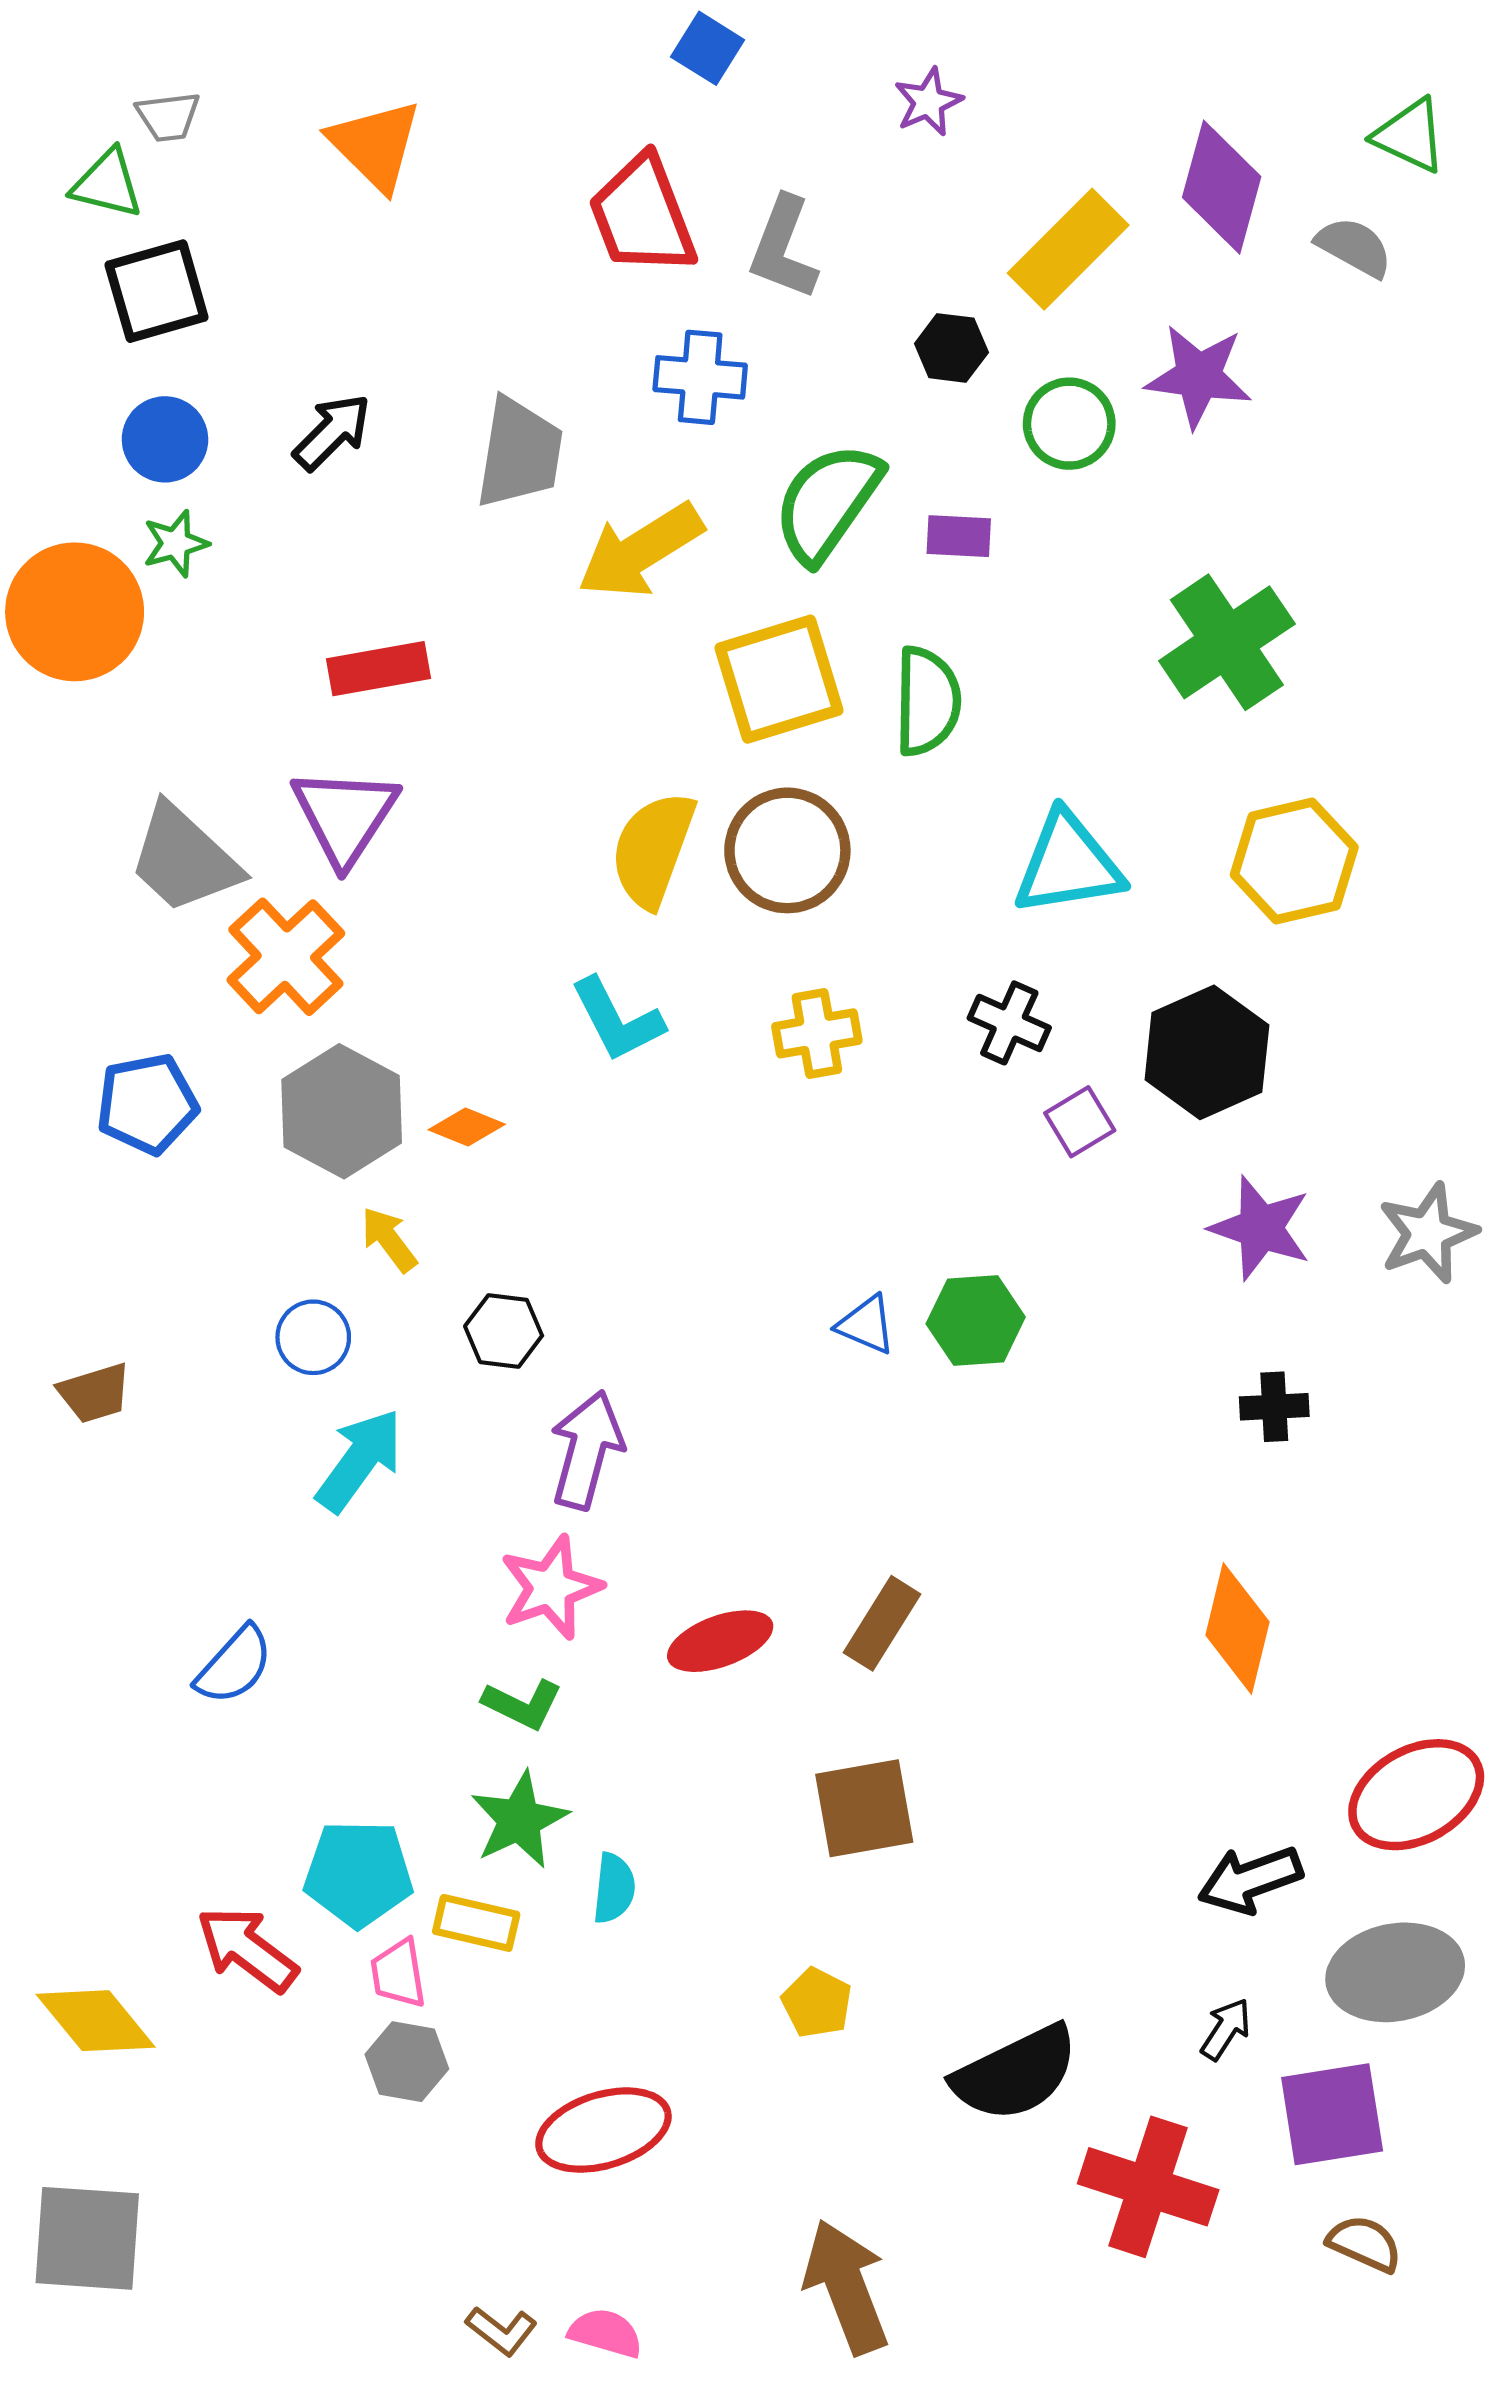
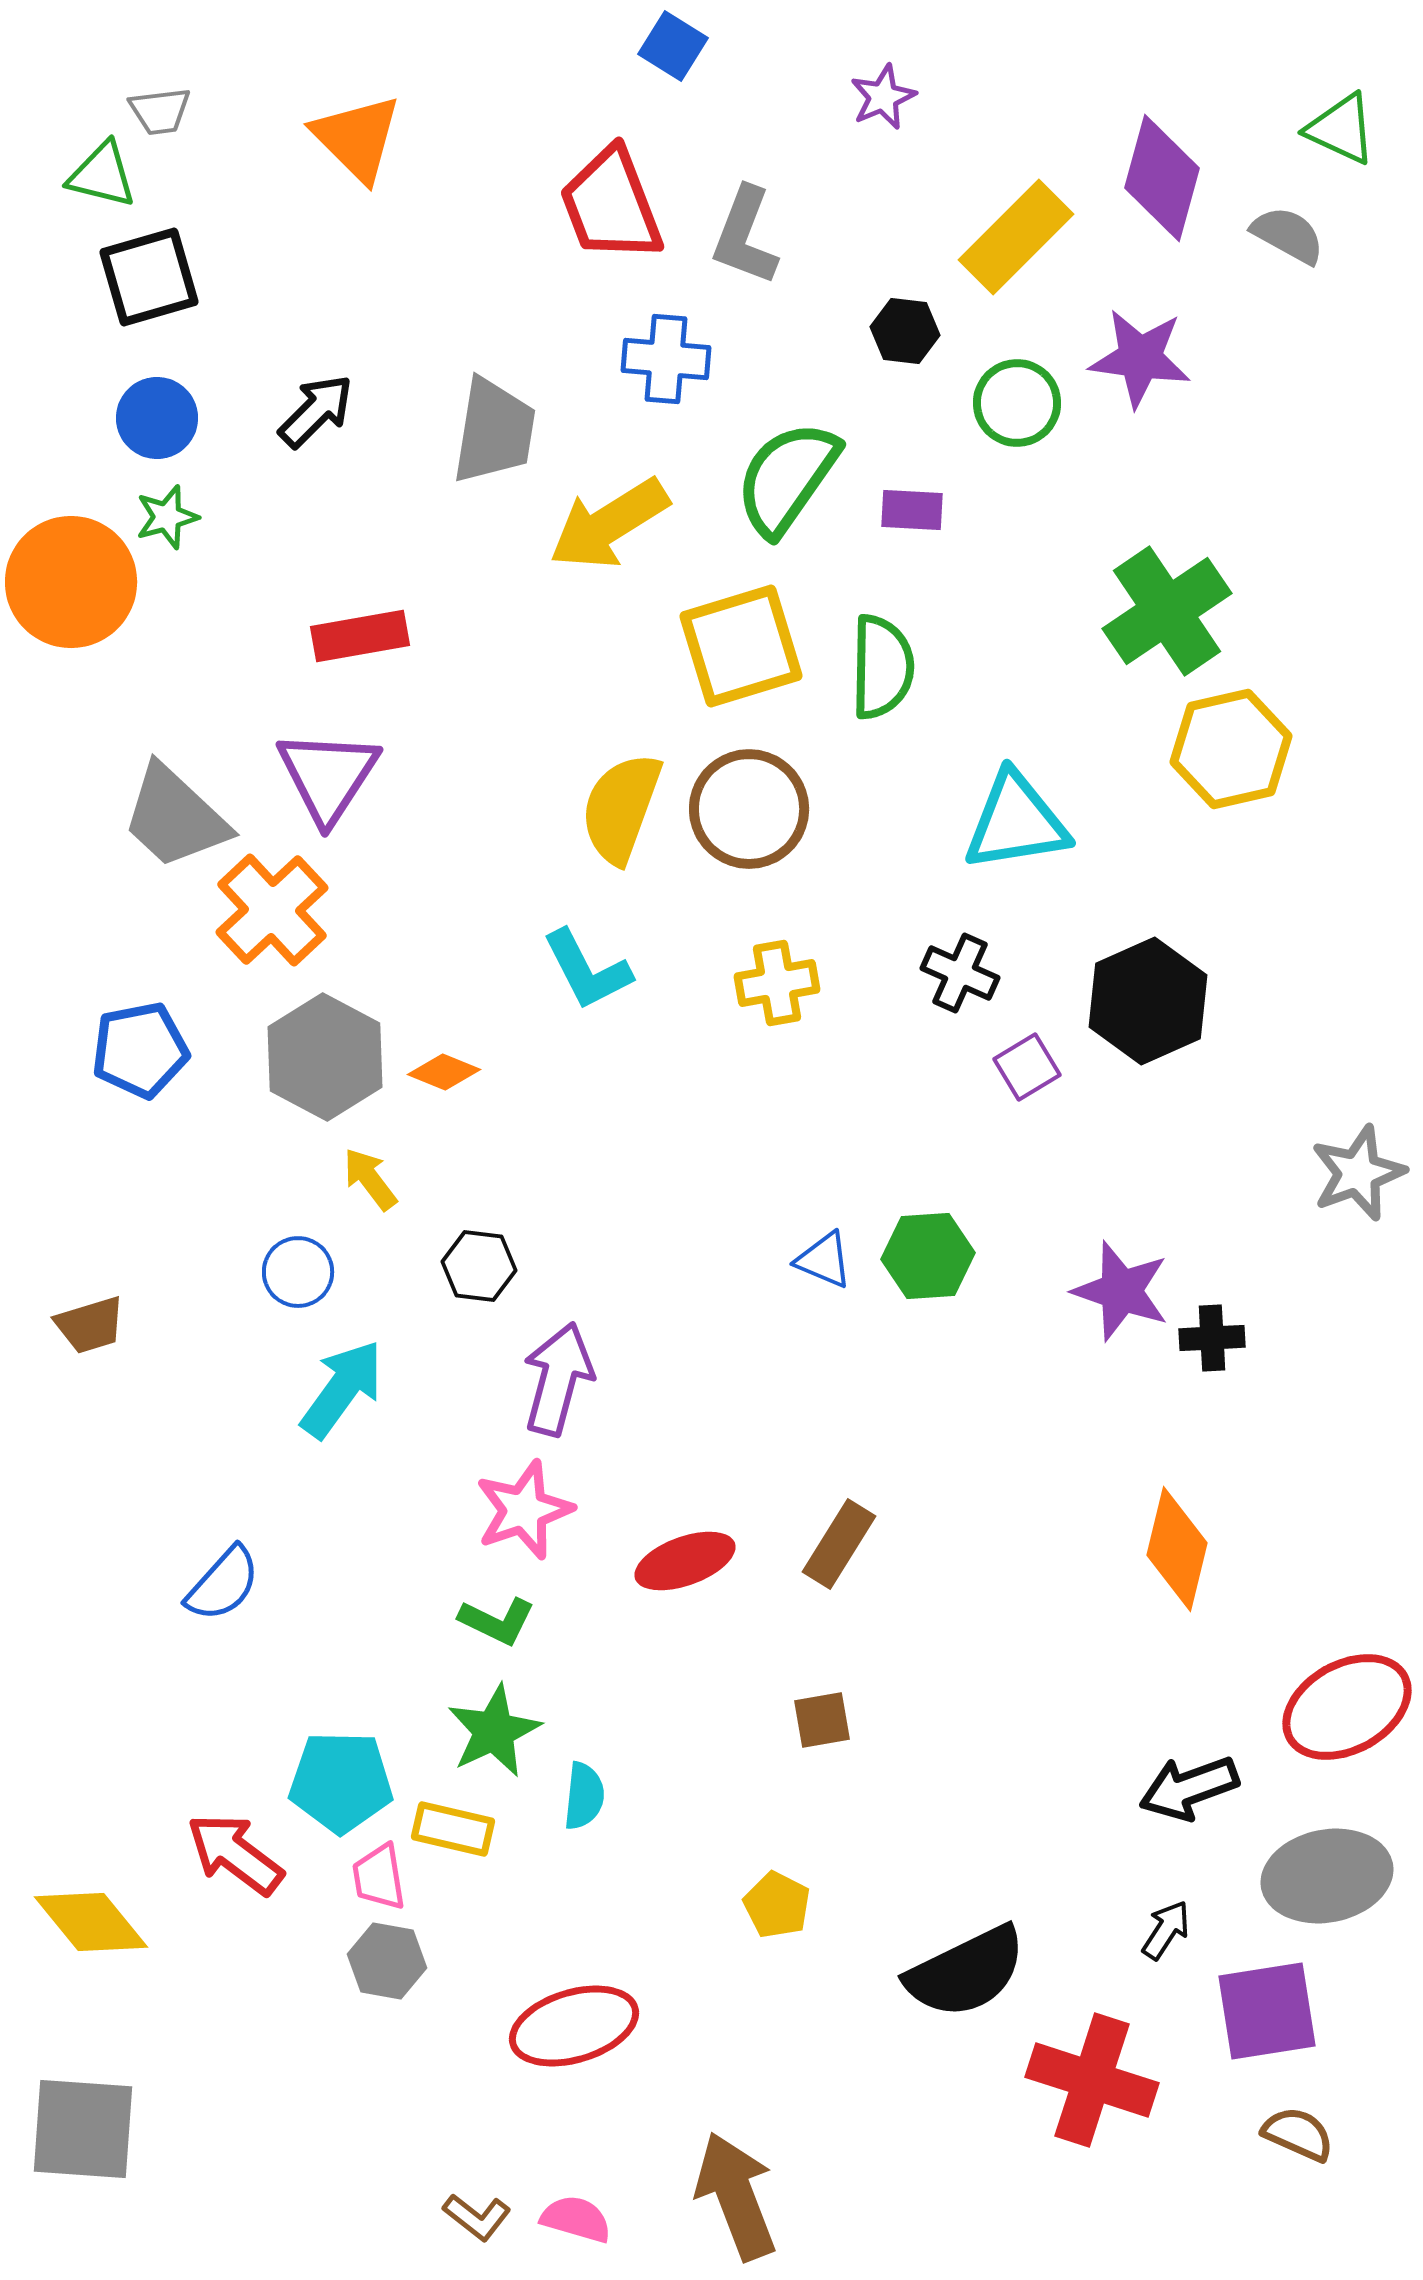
yellow hexagon: (1294, 861) -> (1231, 749), moved
purple star: (1261, 1228) -> (1121, 1291), moved
brown square: (864, 1808) -> (822, 1720), size x0.6
brown arrow: (846, 2287) -> (736, 2196), moved

